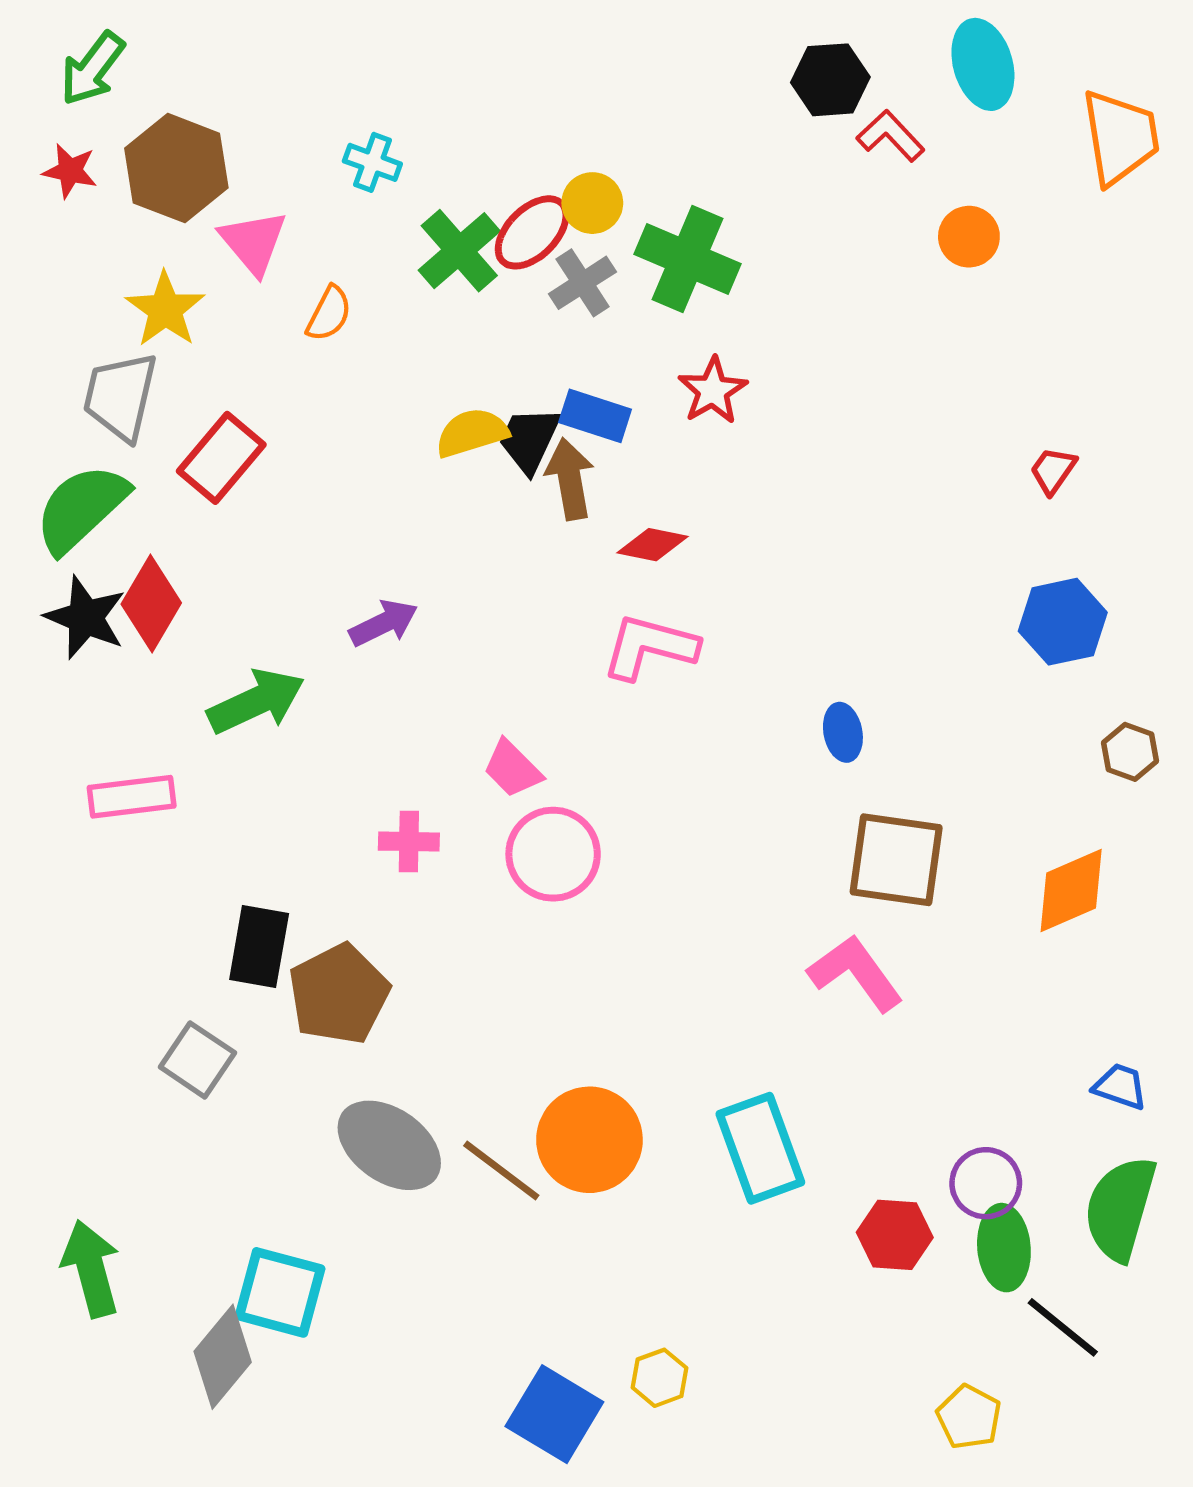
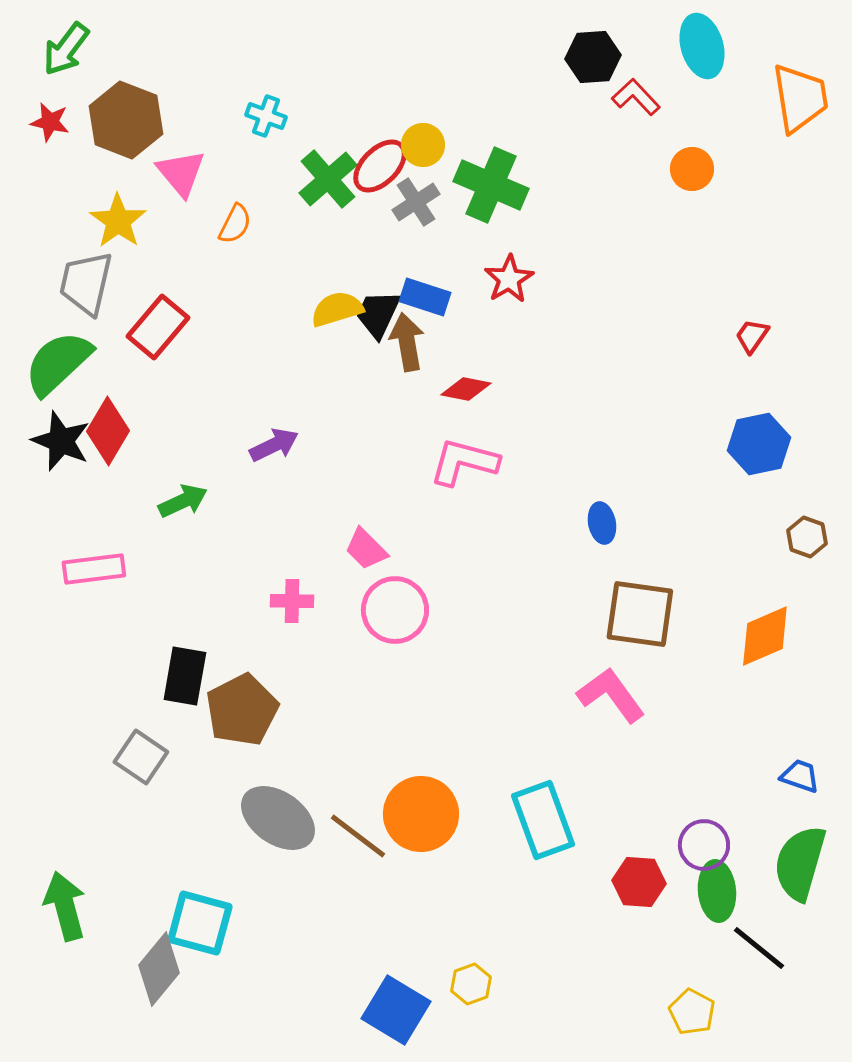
green arrow: (256, 701) -> (183, 501), size x0.7

